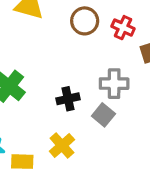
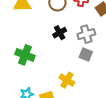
black cross: (68, 99) -> (60, 33), moved

